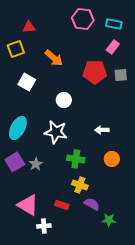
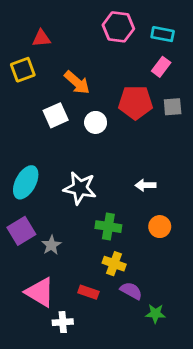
white square: (27, 82) -> (56, 115), moved, turned 36
white circle: (64, 100) -> (96, 122), moved
gray star: (36, 164) -> (51, 245), moved

